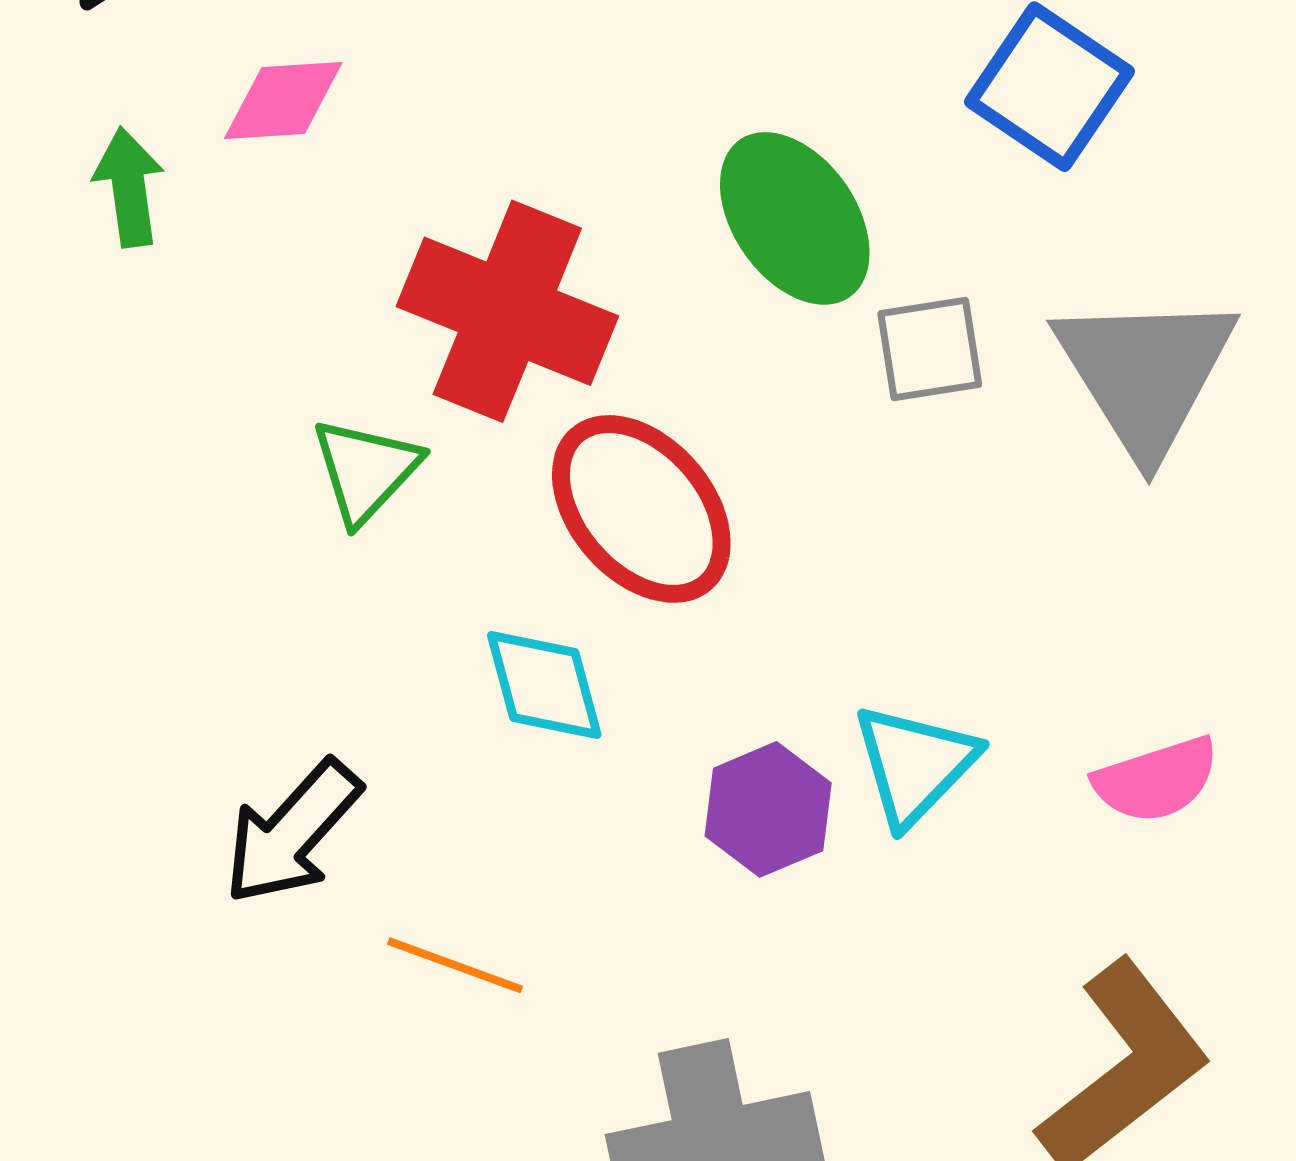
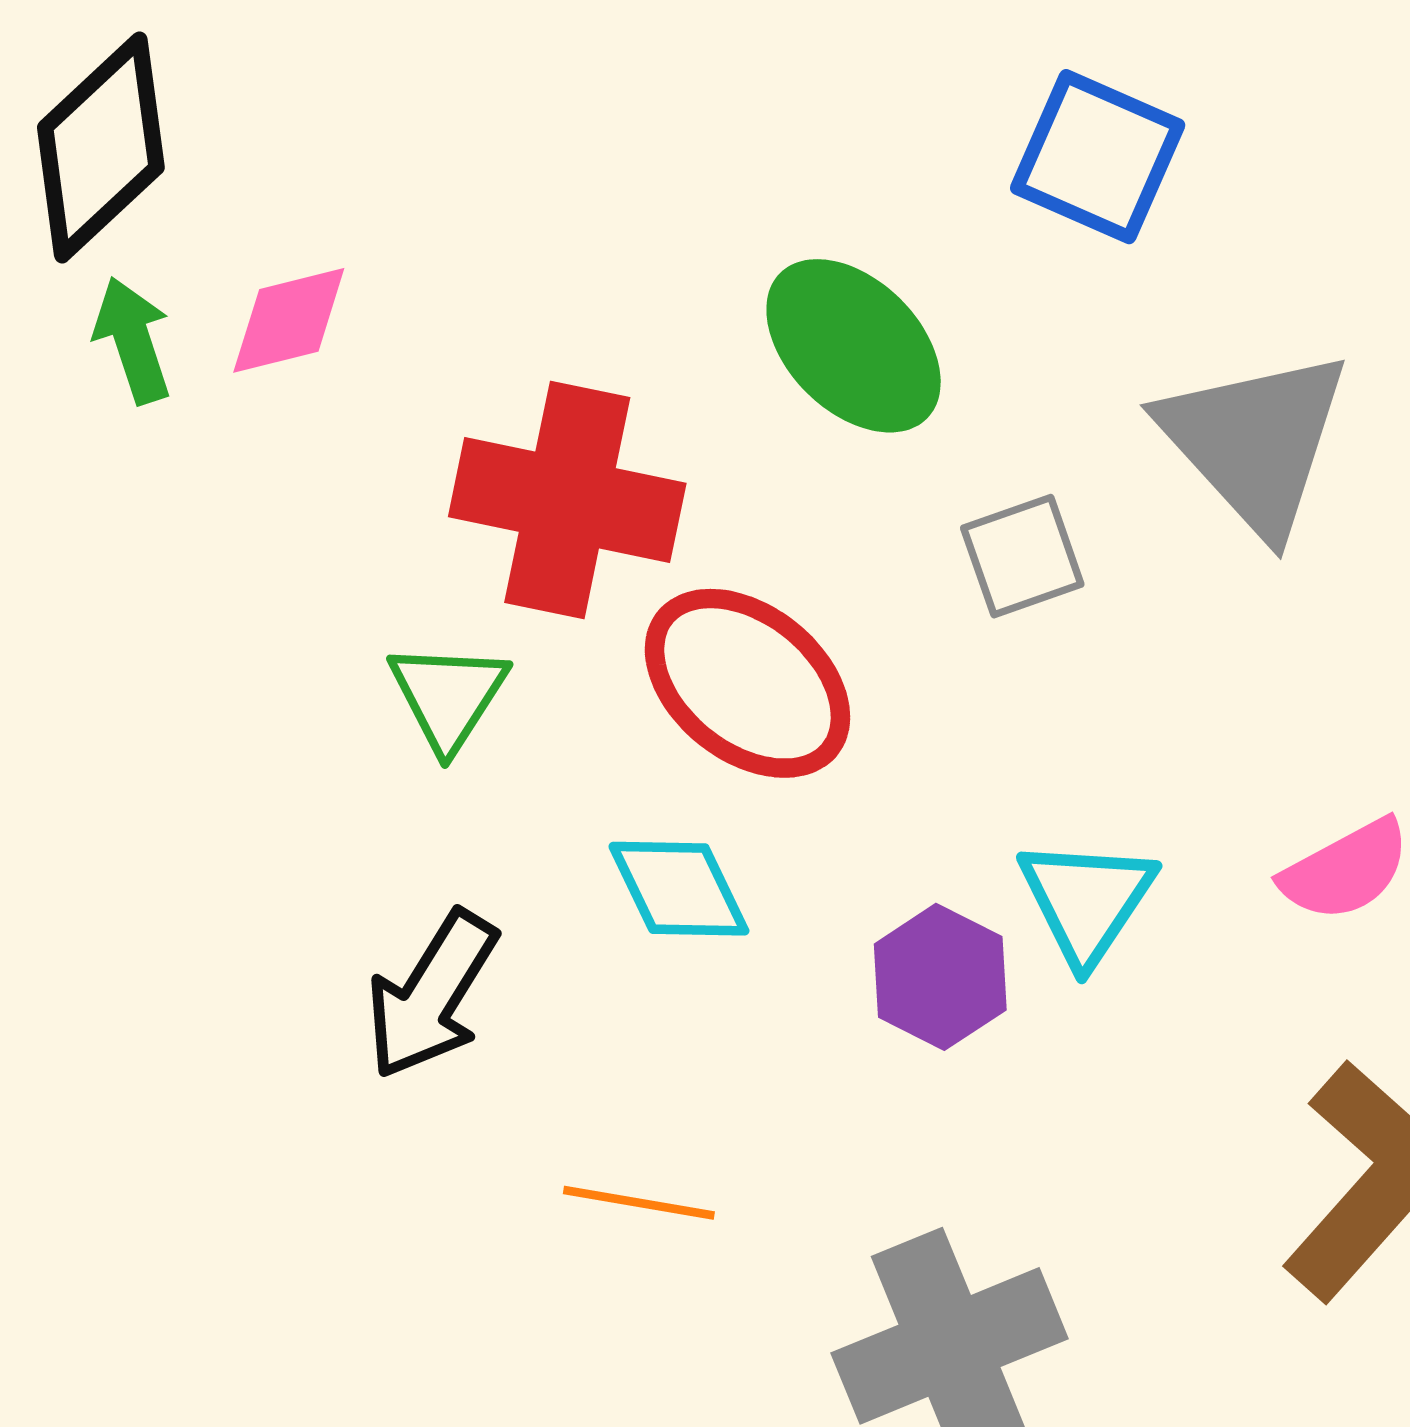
green arrow: (129, 187) -> (133, 340), moved
gray square: (930, 349) -> (1022, 556), moved
black arrow: (292, 832) -> (431, 995), moved

